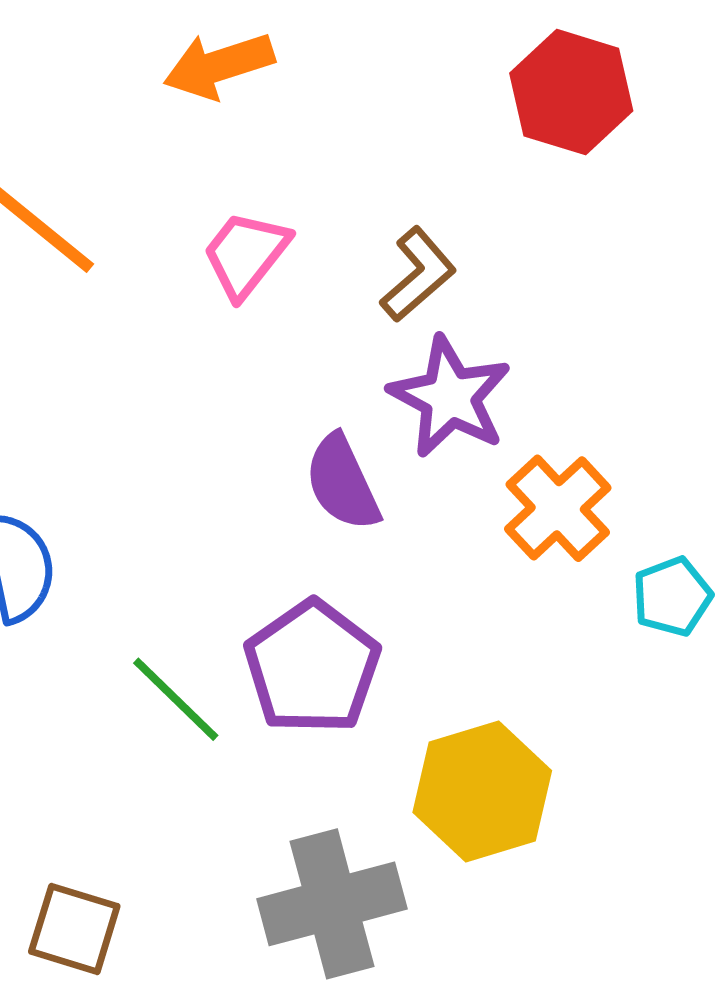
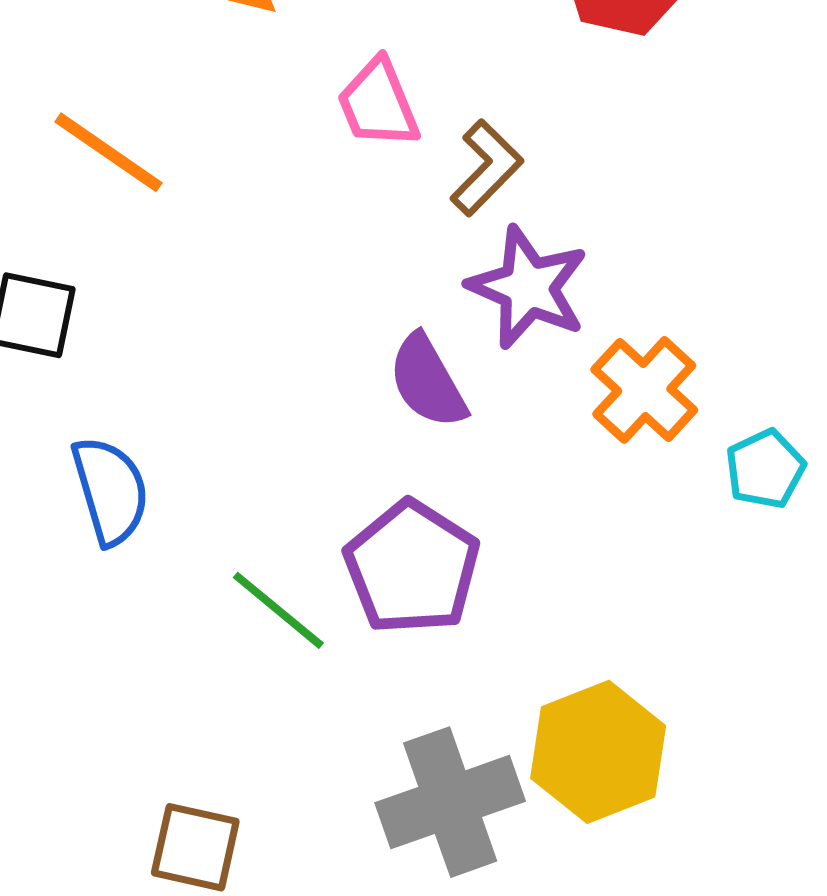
pink trapezoid: (246, 254) -> (378, 104), moved, turned -56
yellow hexagon: (482, 792) -> (598, 752), moved

